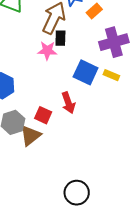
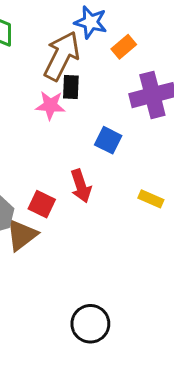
blue square: (86, 72) -> (108, 140), size x0.7
yellow rectangle: (111, 75) -> (151, 199), moved

